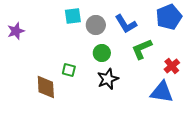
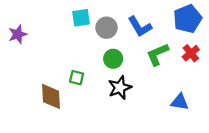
red cross: (172, 66) -> (191, 53), moved
blue triangle: (162, 92) -> (180, 102), size x0.7

